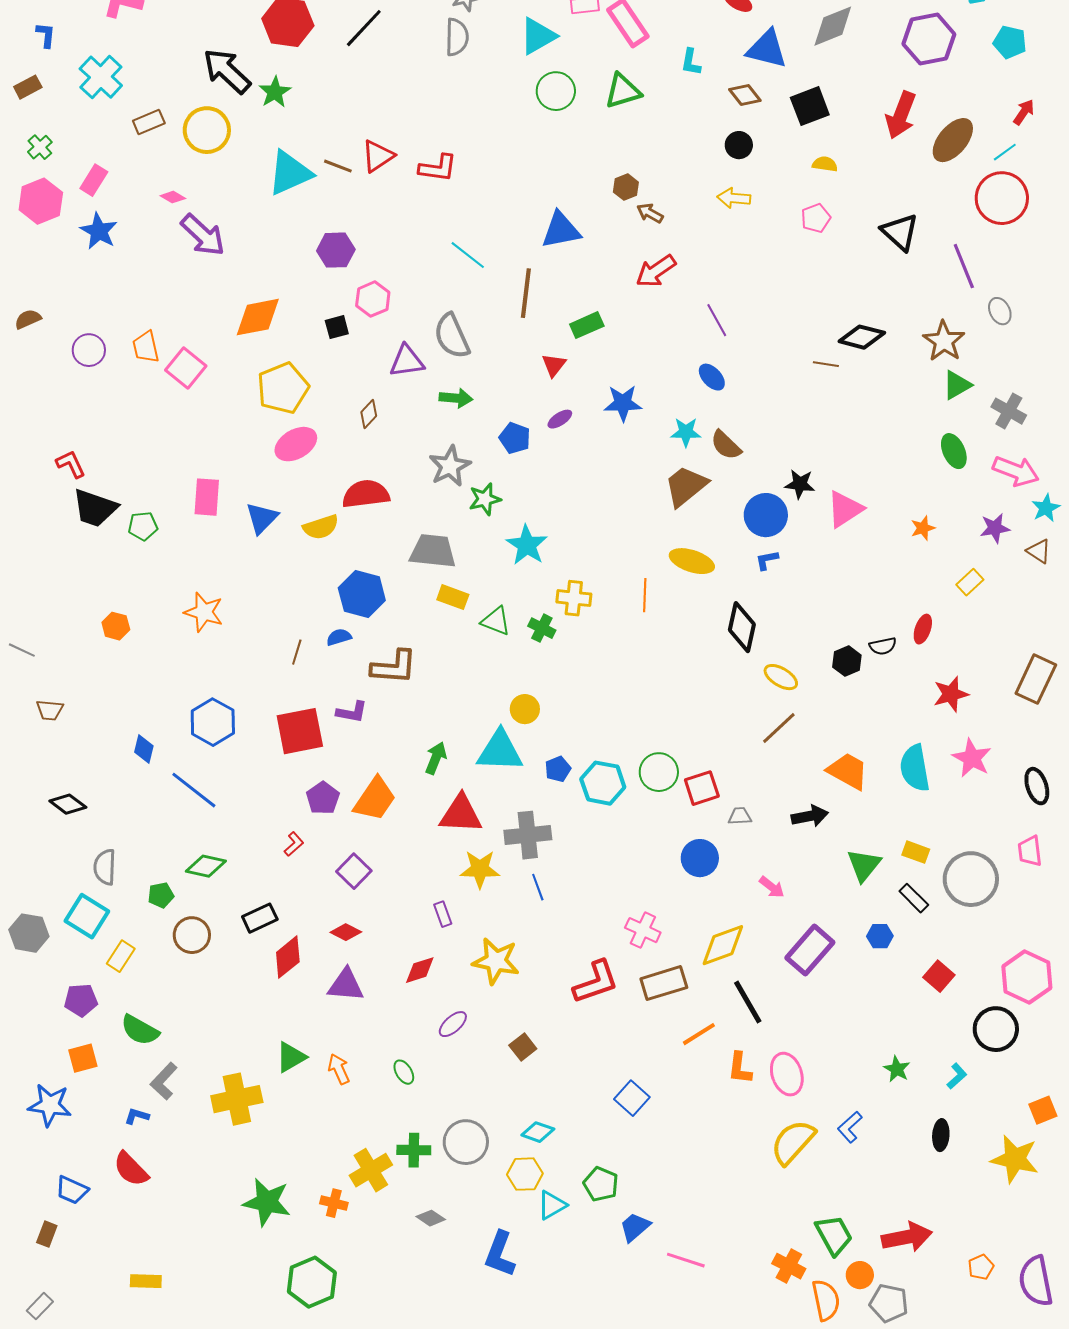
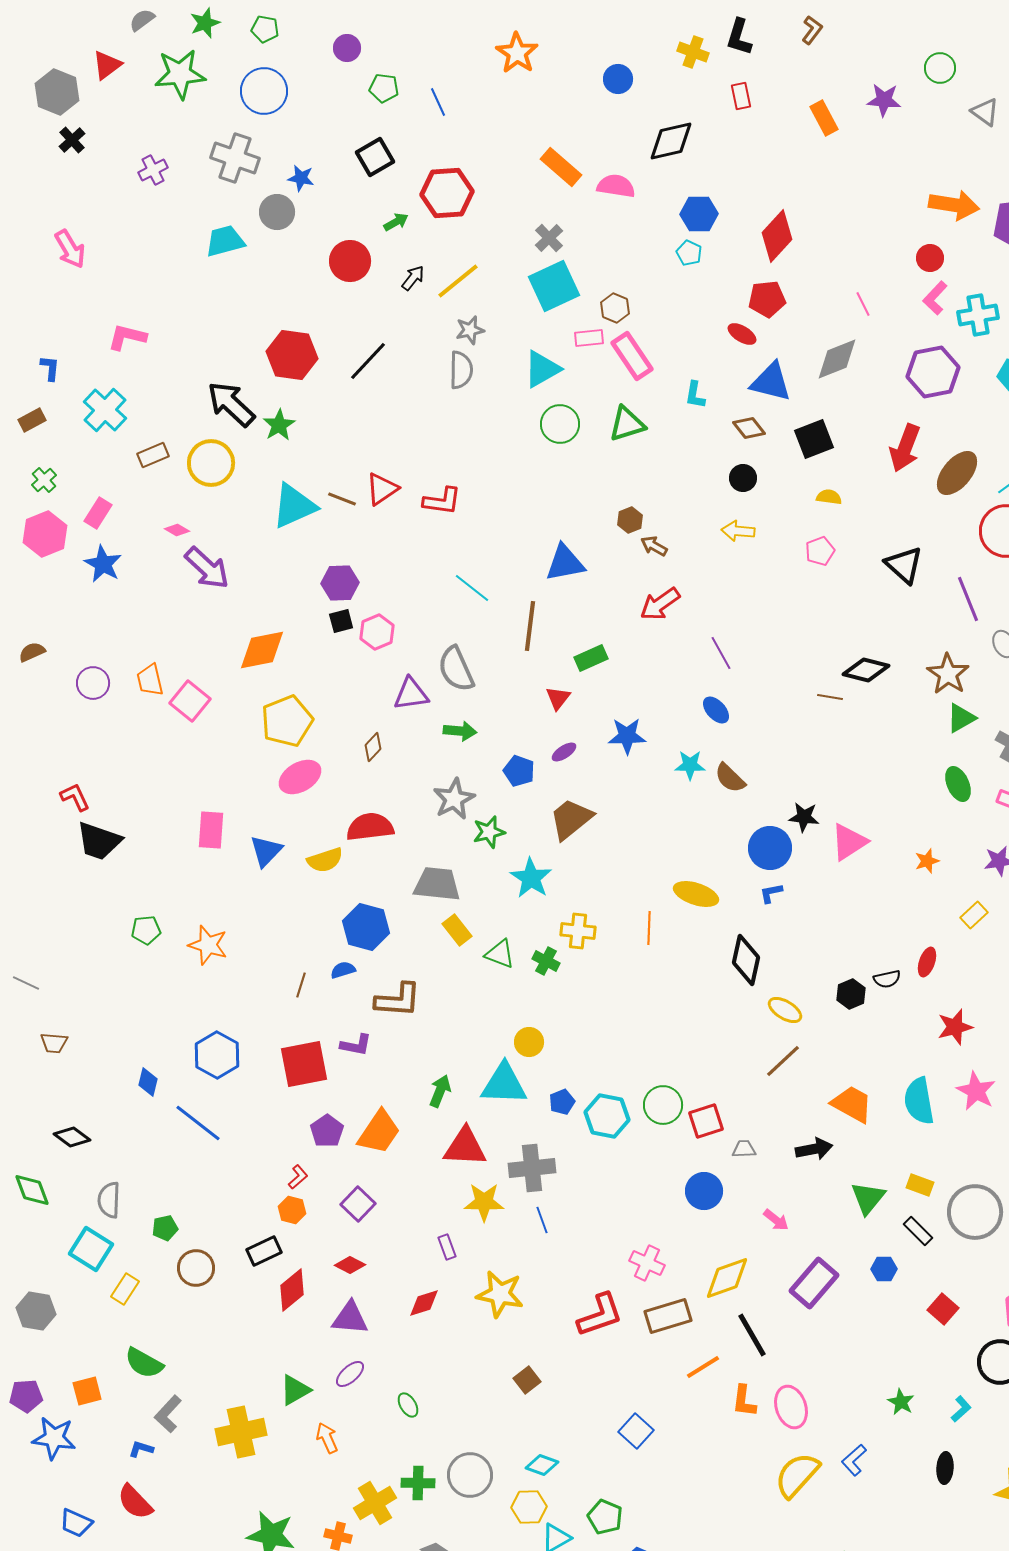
black square: (337, 327) -> (341, 621), moved
brown trapezoid: (686, 486) -> (571, 819), moved
green pentagon: (143, 526) -> (146, 930), moved
yellow rectangle: (453, 597) -> (457, 930), turned 32
orange hexagon: (116, 626) -> (292, 1210), moved
green diamond: (206, 866) -> (32, 1190), moved, turned 57
gray hexagon: (29, 933) -> (36, 1311), moved
purple pentagon: (81, 1000) -> (26, 1396), moved
purple ellipse: (453, 1024) -> (350, 1374), moved
orange arrow: (339, 1069) -> (327, 1438), moved

